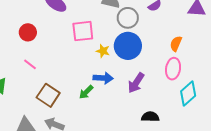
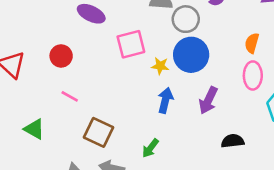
blue arrow: (103, 78) -> (165, 100), turned -72
green arrow: (86, 92) -> (150, 148), moved

